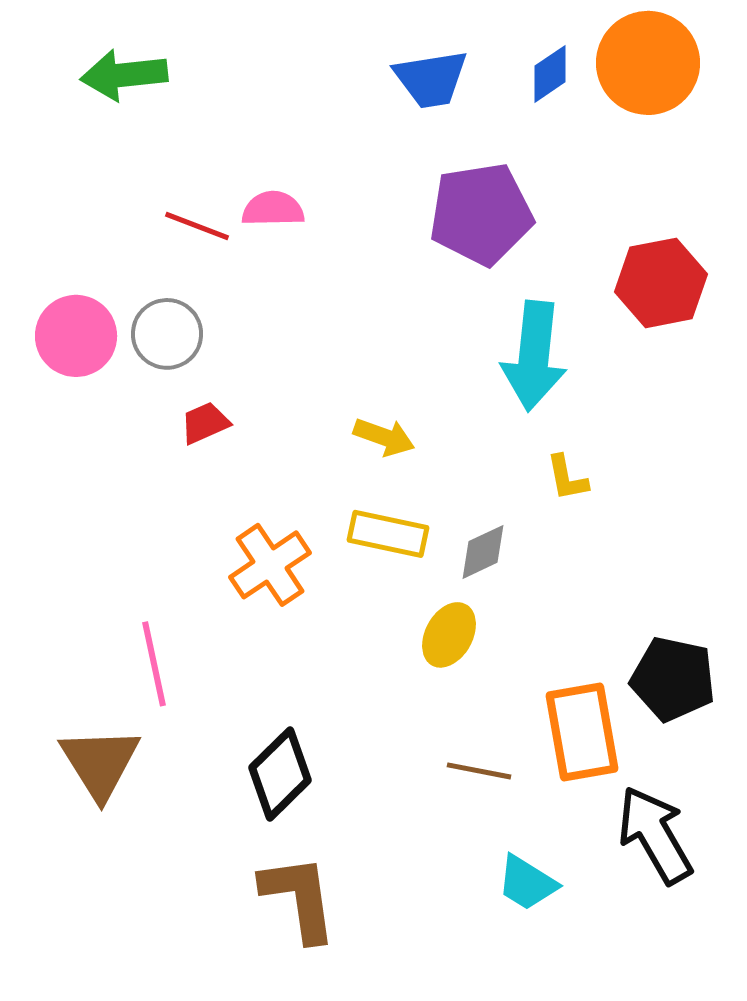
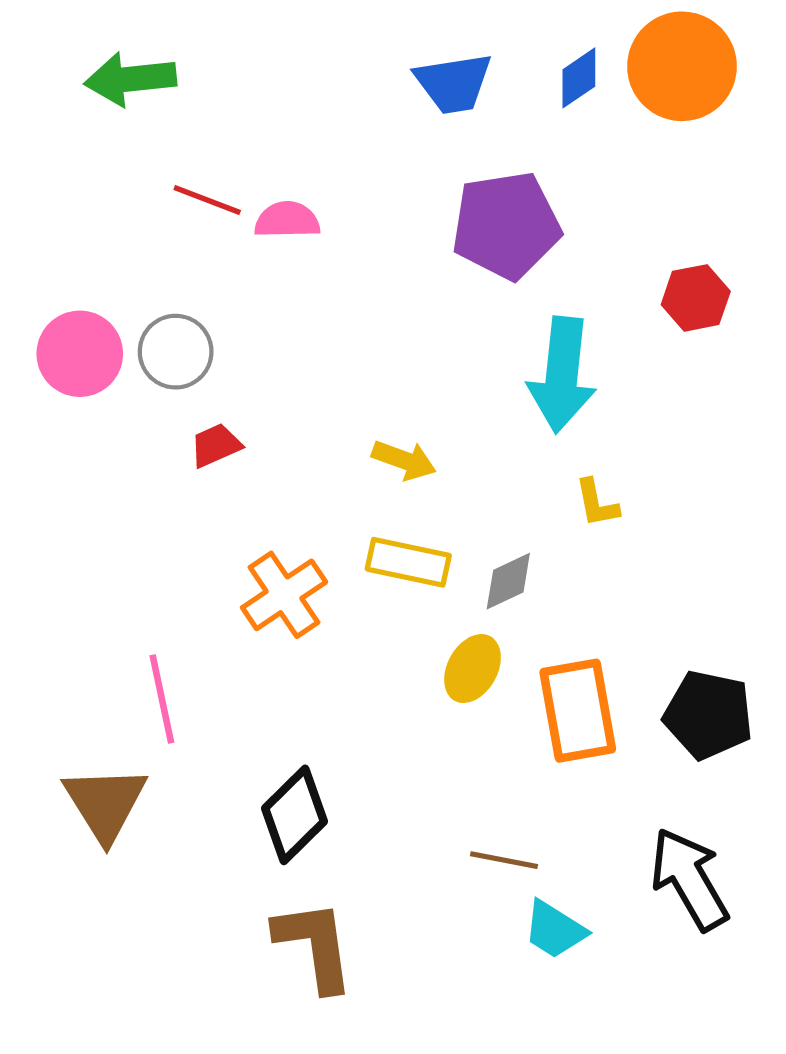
red line: (197, 226) -> (207, 200), moved
red hexagon: (661, 283) -> (696, 298), size x0.7
orange rectangle: (582, 732) -> (578, 711), moved
brown line: (479, 771) -> (504, 860), moved

